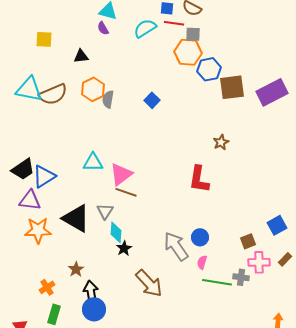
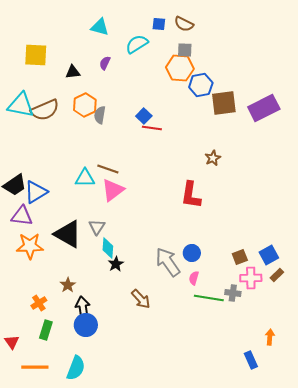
red line: (174, 23) -> (152, 128), moved
purple semicircle: (103, 28) -> (105, 63), moved, turned 56
yellow square: (44, 39) -> (36, 55), size x1.4
brown line: (126, 192) -> (108, 169), moved
blue square: (277, 225) -> (269, 255), moved
brown arrow: (149, 283) -> (141, 299), size x0.7

